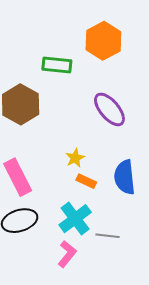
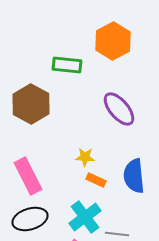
yellow star: (75, 158) -> (85, 157), turned 30

